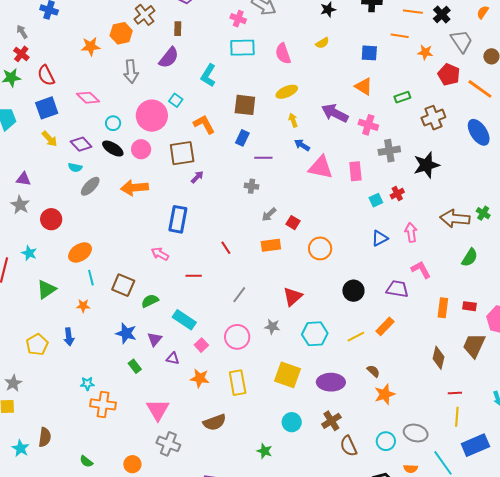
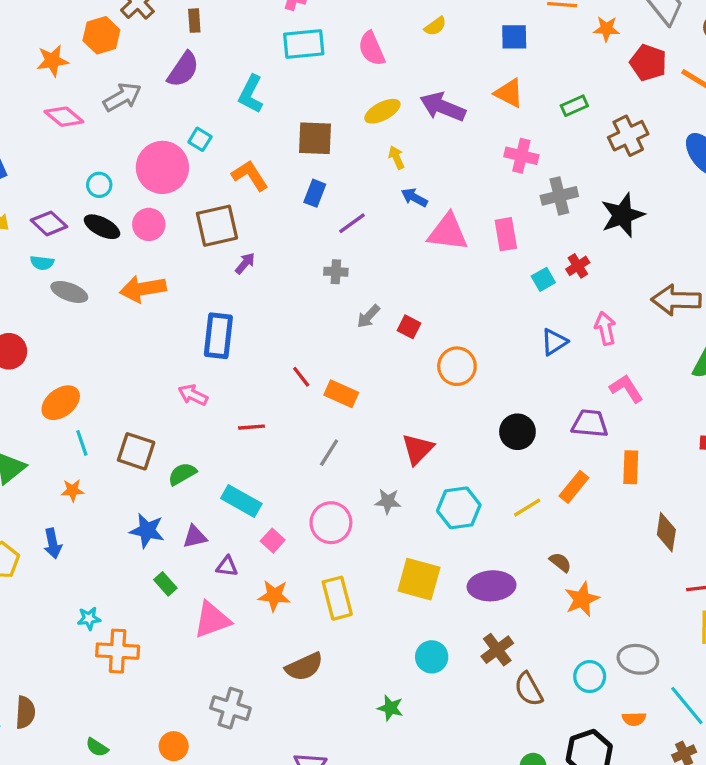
gray arrow: (131, 71) -> (122, 97), turned -110
pink diamond: (88, 98) -> (64, 117), moved
purple arrow: (335, 113) -> (443, 107), moved
purple line: (263, 158) -> (352, 223), turned -30
gray ellipse: (90, 186) -> (69, 292), turned 70
orange rectangle: (271, 245) -> (341, 394), moved, turned 36
orange rectangle: (443, 308) -> (631, 467), moved
purple triangle: (155, 339) -> (195, 537), turned 42
pink triangle: (158, 410) -> (212, 620), moved, turned 45

